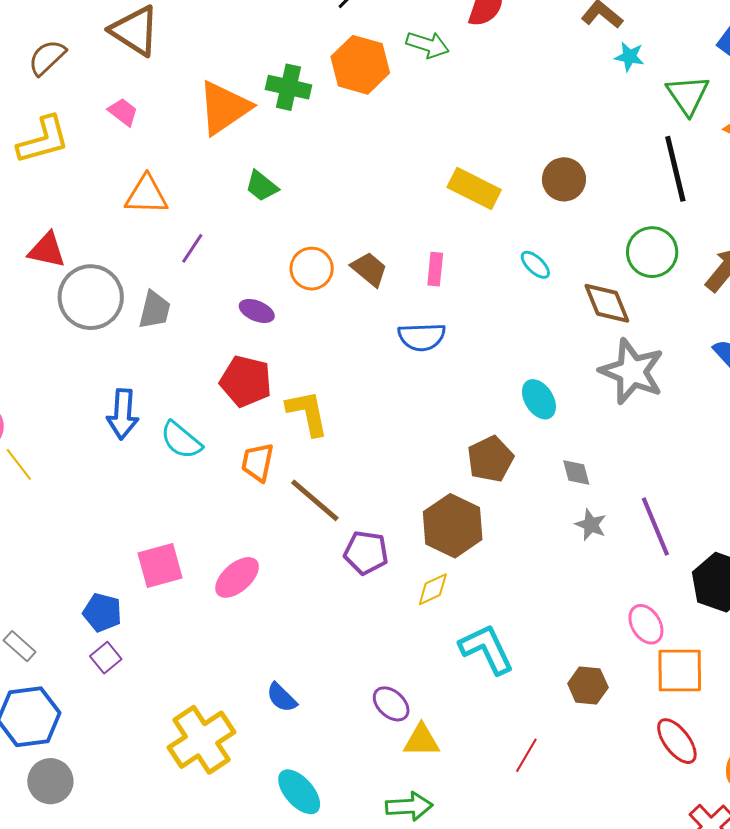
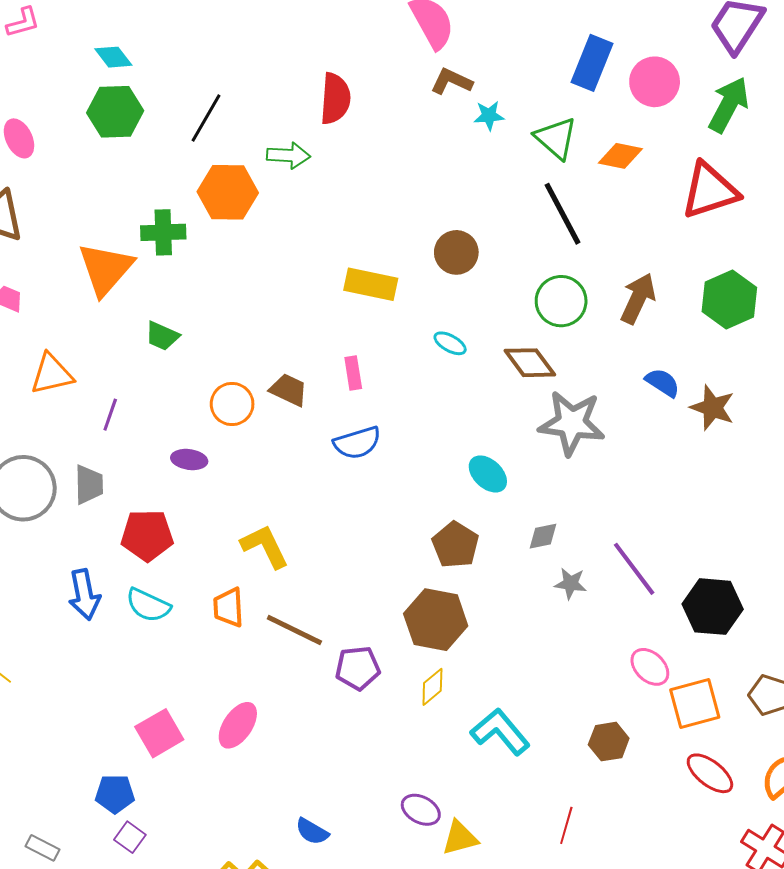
red pentagon: (246, 381) -> (147, 535), moved
gray diamond: (576, 473) -> (543, 536), turned -72

